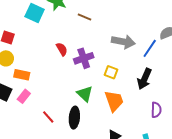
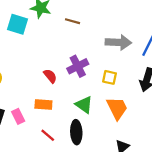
red semicircle: (62, 49) -> (50, 76), moved
orange rectangle: (22, 75) -> (43, 105), moved
pink rectangle: (24, 96) -> (18, 116), turned -56

